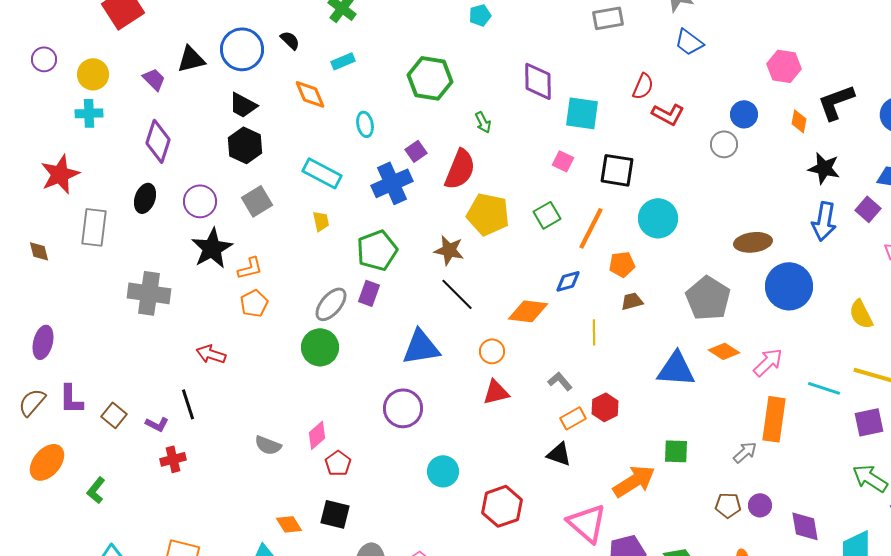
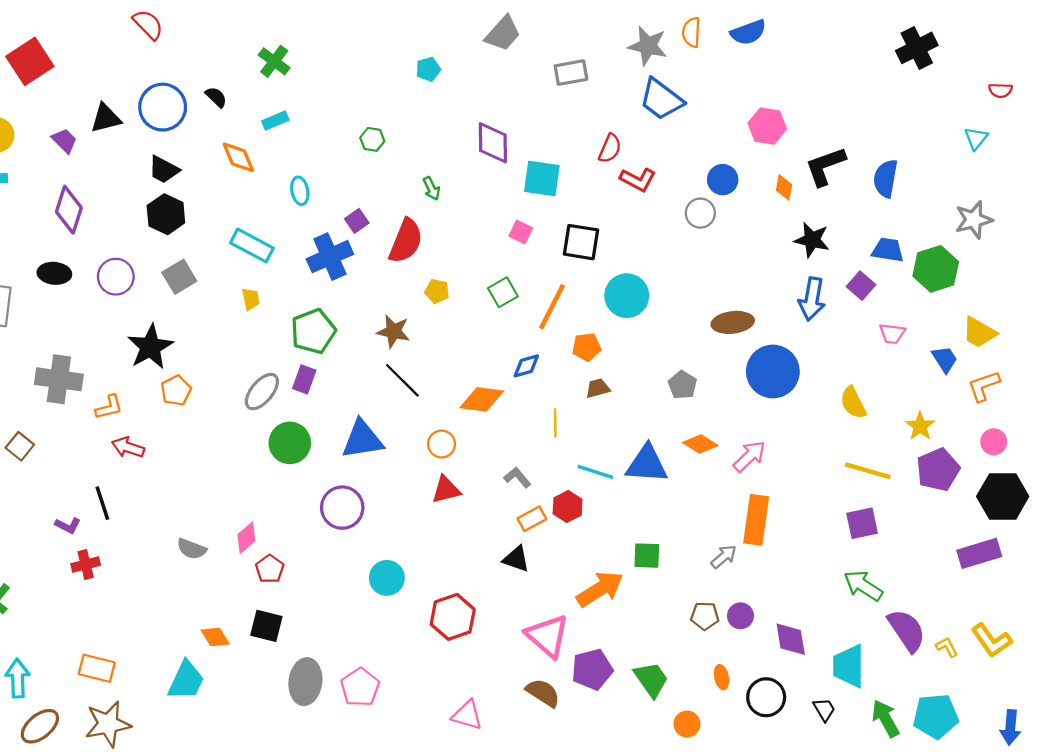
blue trapezoid: (689, 42) -> (661, 99), size x1.4
green hexagon: (430, 78) -> (372, 139), size x0.5
black ellipse: (145, 198) -> (54, 273), turned 76
yellow pentagon: (488, 214) -> (437, 291), size x0.5
black star: (212, 248) -> (150, 347), moved
orange L-shape: (250, 268) -> (109, 407), moved
gray pentagon: (708, 298) -> (682, 385), size x0.6
green circle: (320, 347) -> (290, 443), moved
cyan line: (824, 388) -> (595, 472), moved
brown square: (114, 415) -> (20, 446), moved

